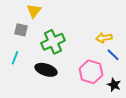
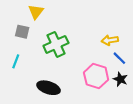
black ellipse: (46, 70) -> (49, 88), moved
black star: (114, 85) -> (120, 79), moved

